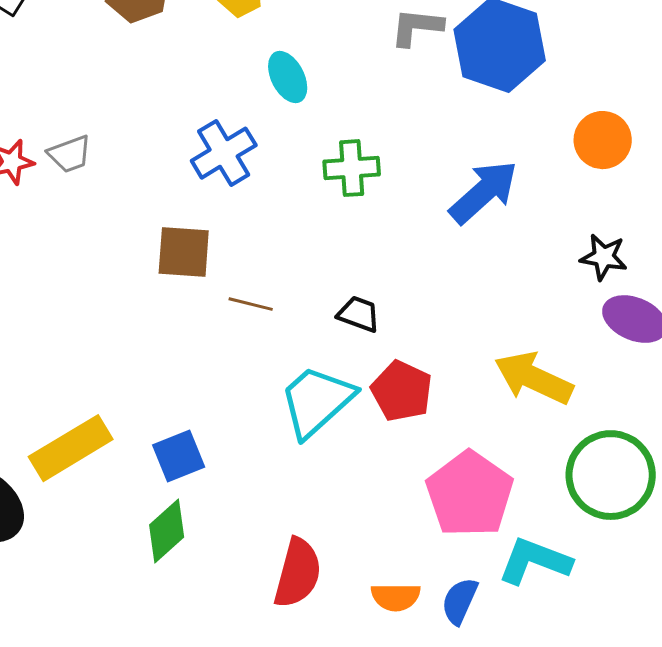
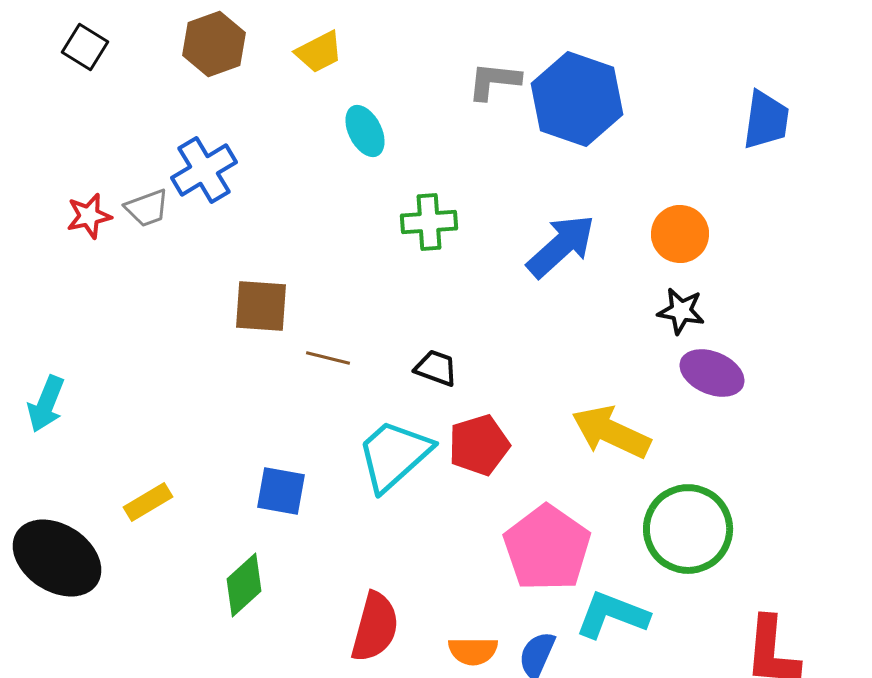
orange circle: (603, 140) -> (680, 234), moved
blue cross: (224, 153) -> (204, 170), moved
red pentagon: (402, 391) -> (479, 445), turned 30
yellow rectangle: (71, 448) -> (148, 502), size x0.6
blue square: (179, 456) -> (281, 491), moved, turned 32

